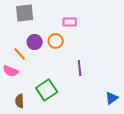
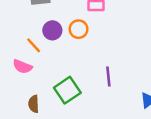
purple line: (80, 68) -> (108, 76), moved

